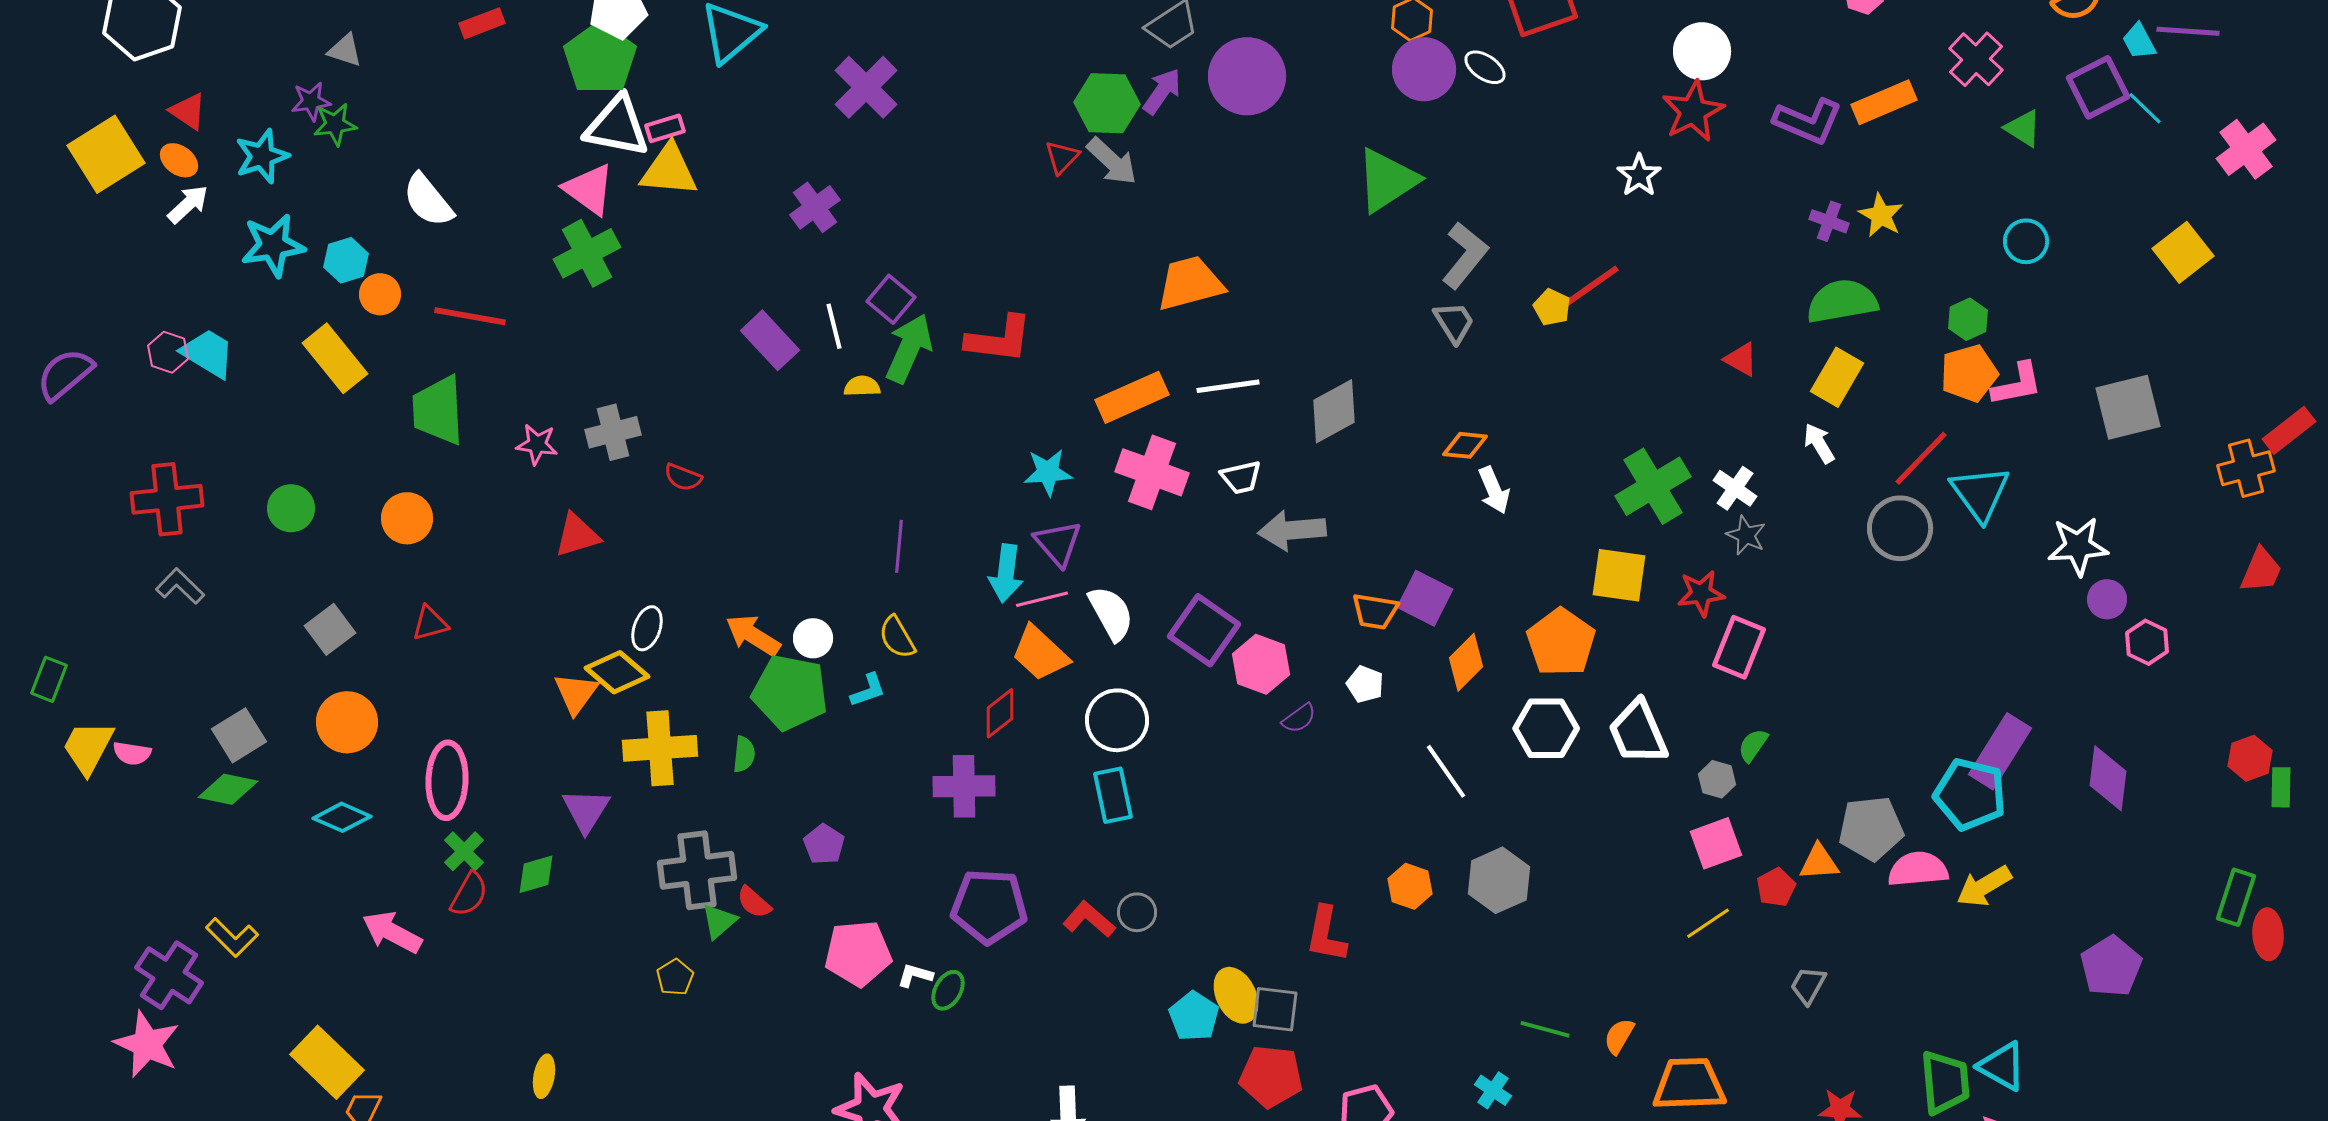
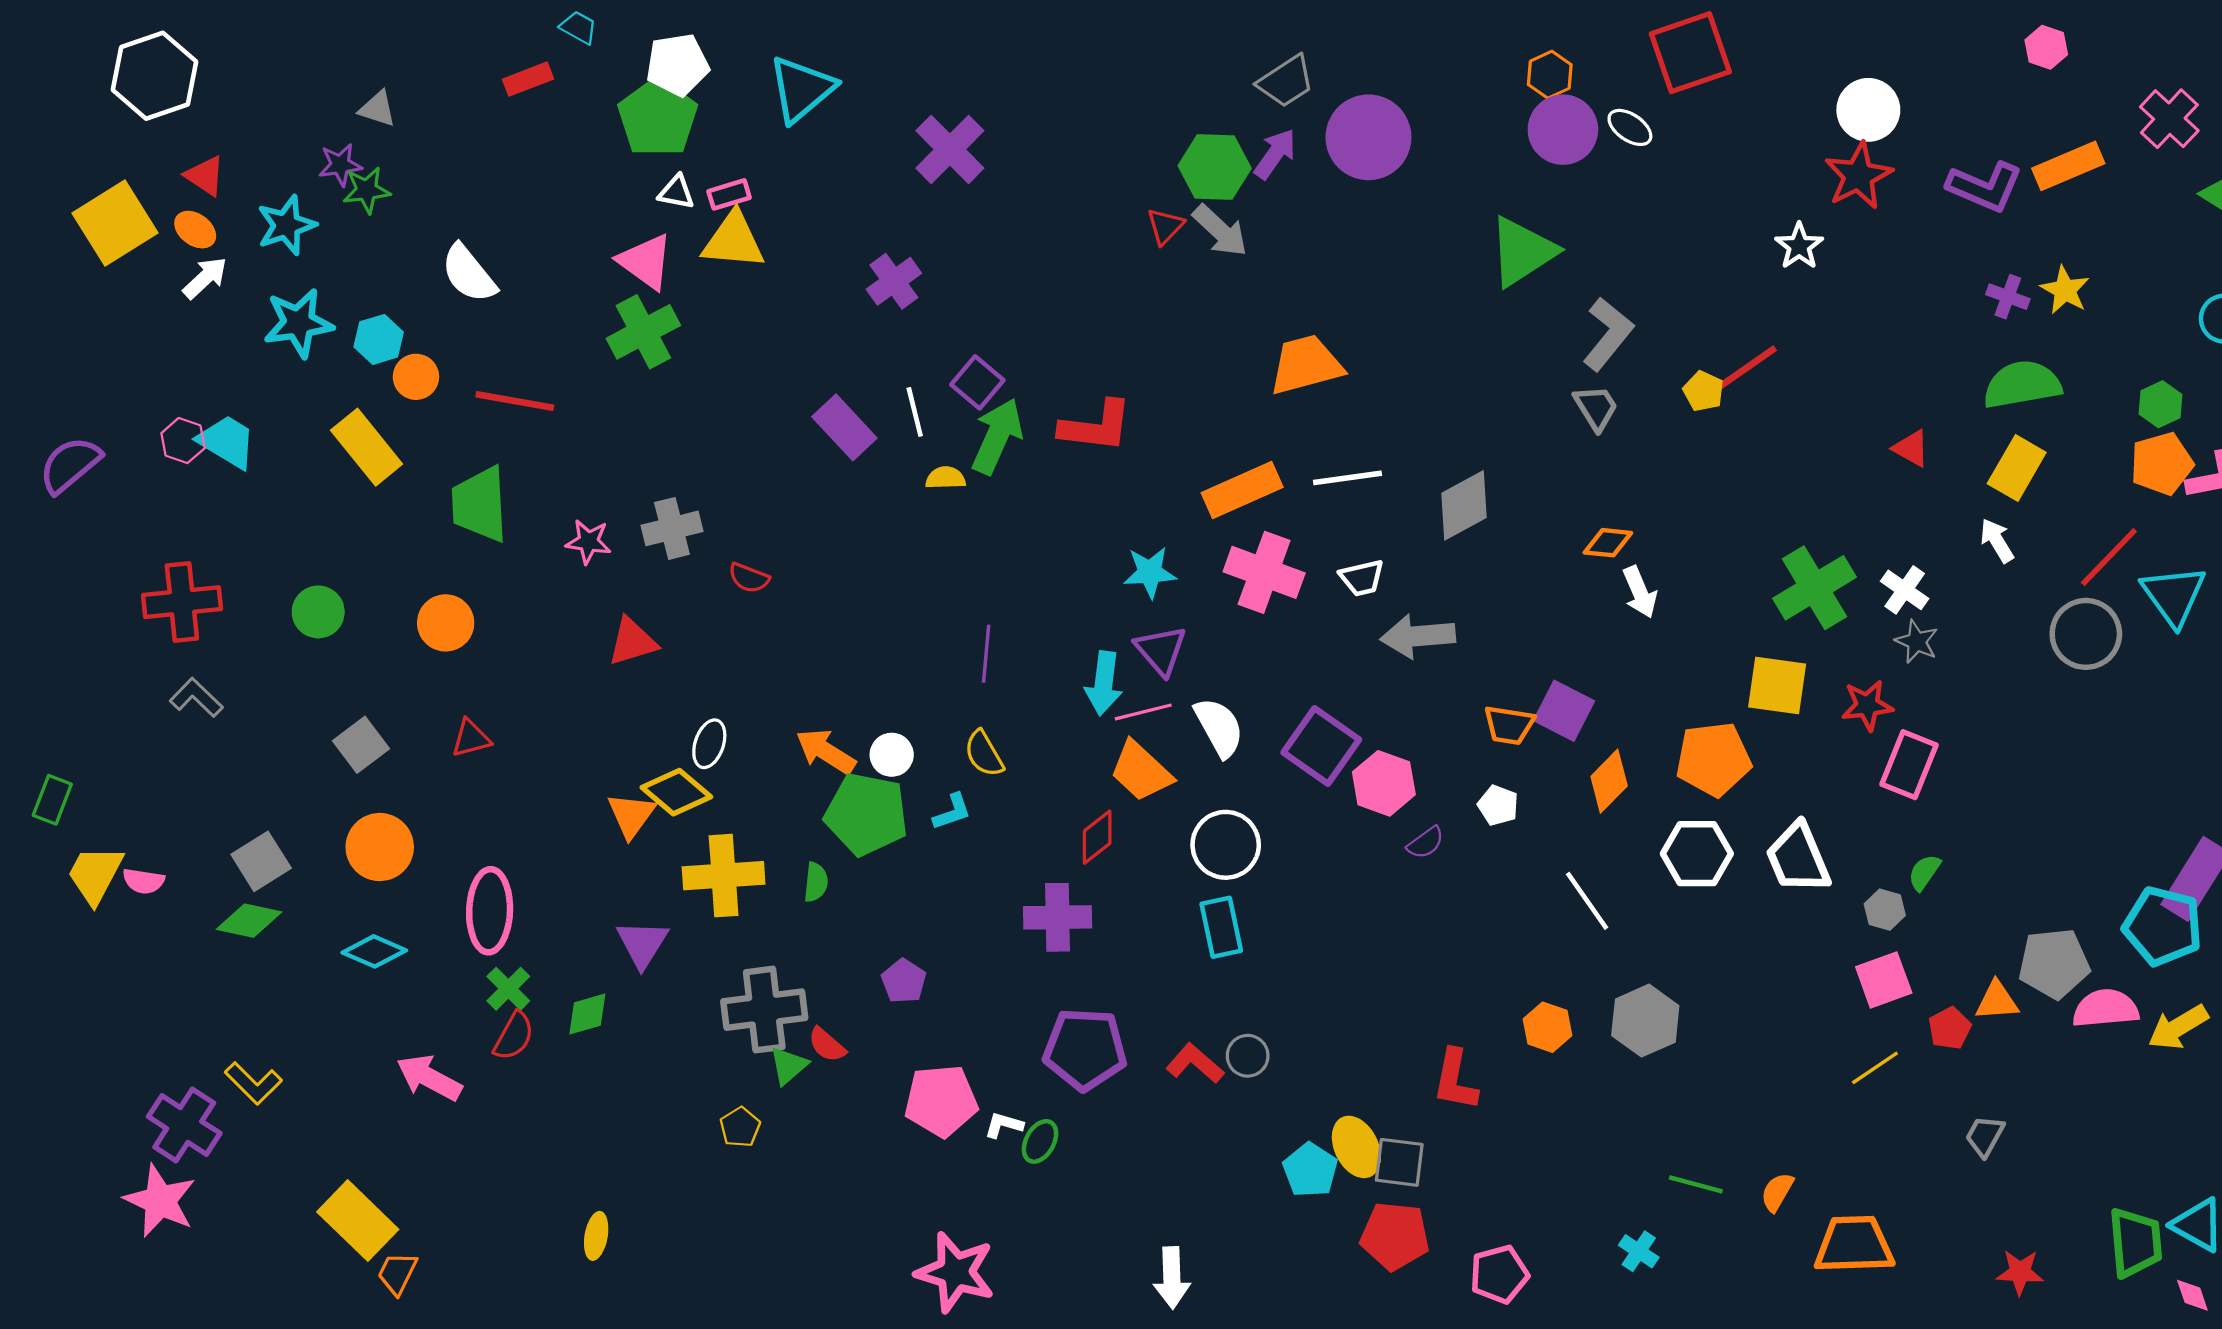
white triangle: (617, 126) -> (676, 192), size x0.5
orange pentagon: (1561, 642) -> (1713, 759), turned 30

